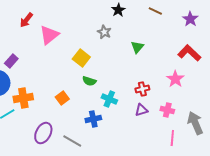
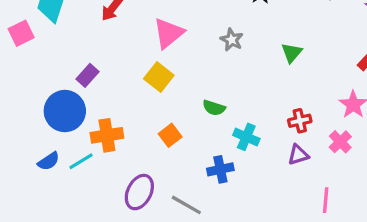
gray star: (104, 32) -> (232, 40), moved
pink triangle: (49, 35) -> (169, 33), moved
yellow square: (81, 58) -> (159, 77), moved
pink cross: (167, 110) -> (340, 142), moved, turned 32
pink line: (172, 138) -> (326, 200), moved

